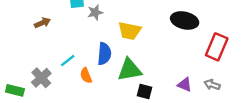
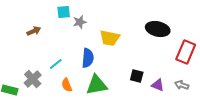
green triangle: (130, 70) -> (97, 85), moved
orange semicircle: (86, 75) -> (67, 85), moved
black square: (144, 92) -> (137, 76), moved

